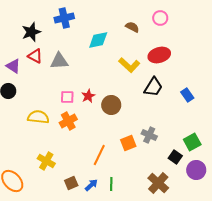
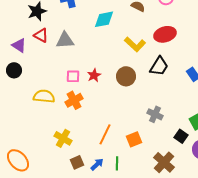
brown circle: (111, 105) -> (126, 76), moved
orange square: (128, 143) -> (134, 139), moved
yellow cross: (46, 161) -> (63, 138), moved

